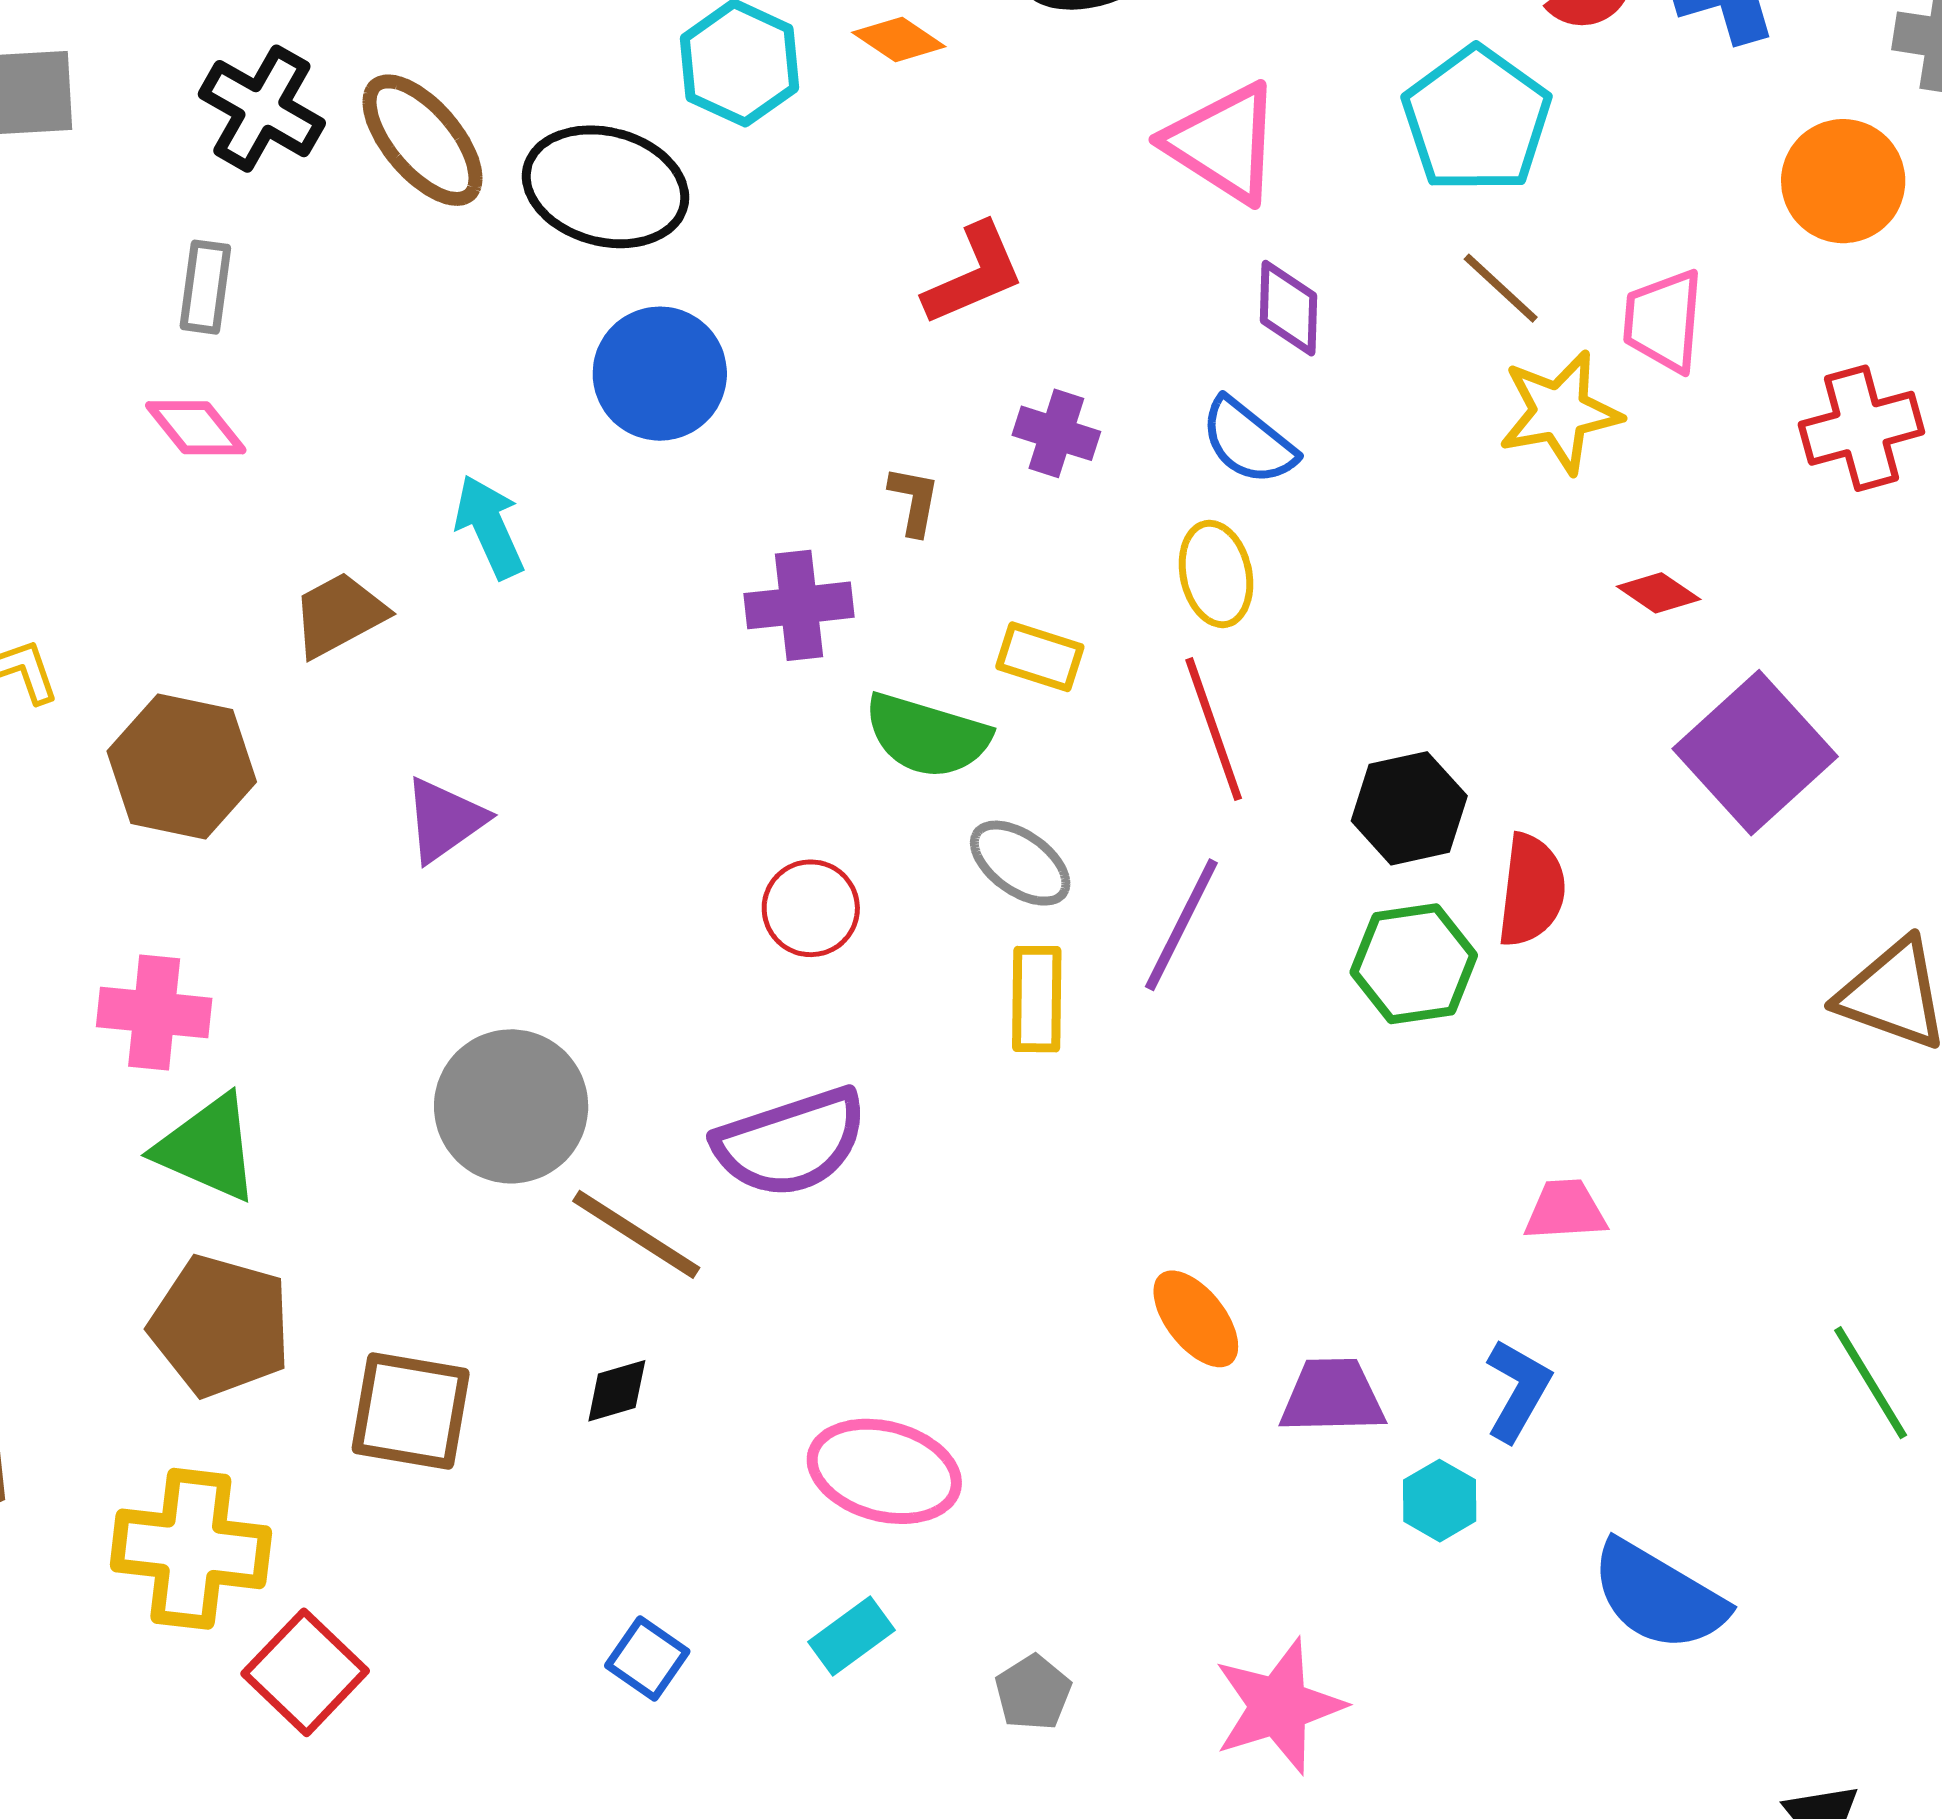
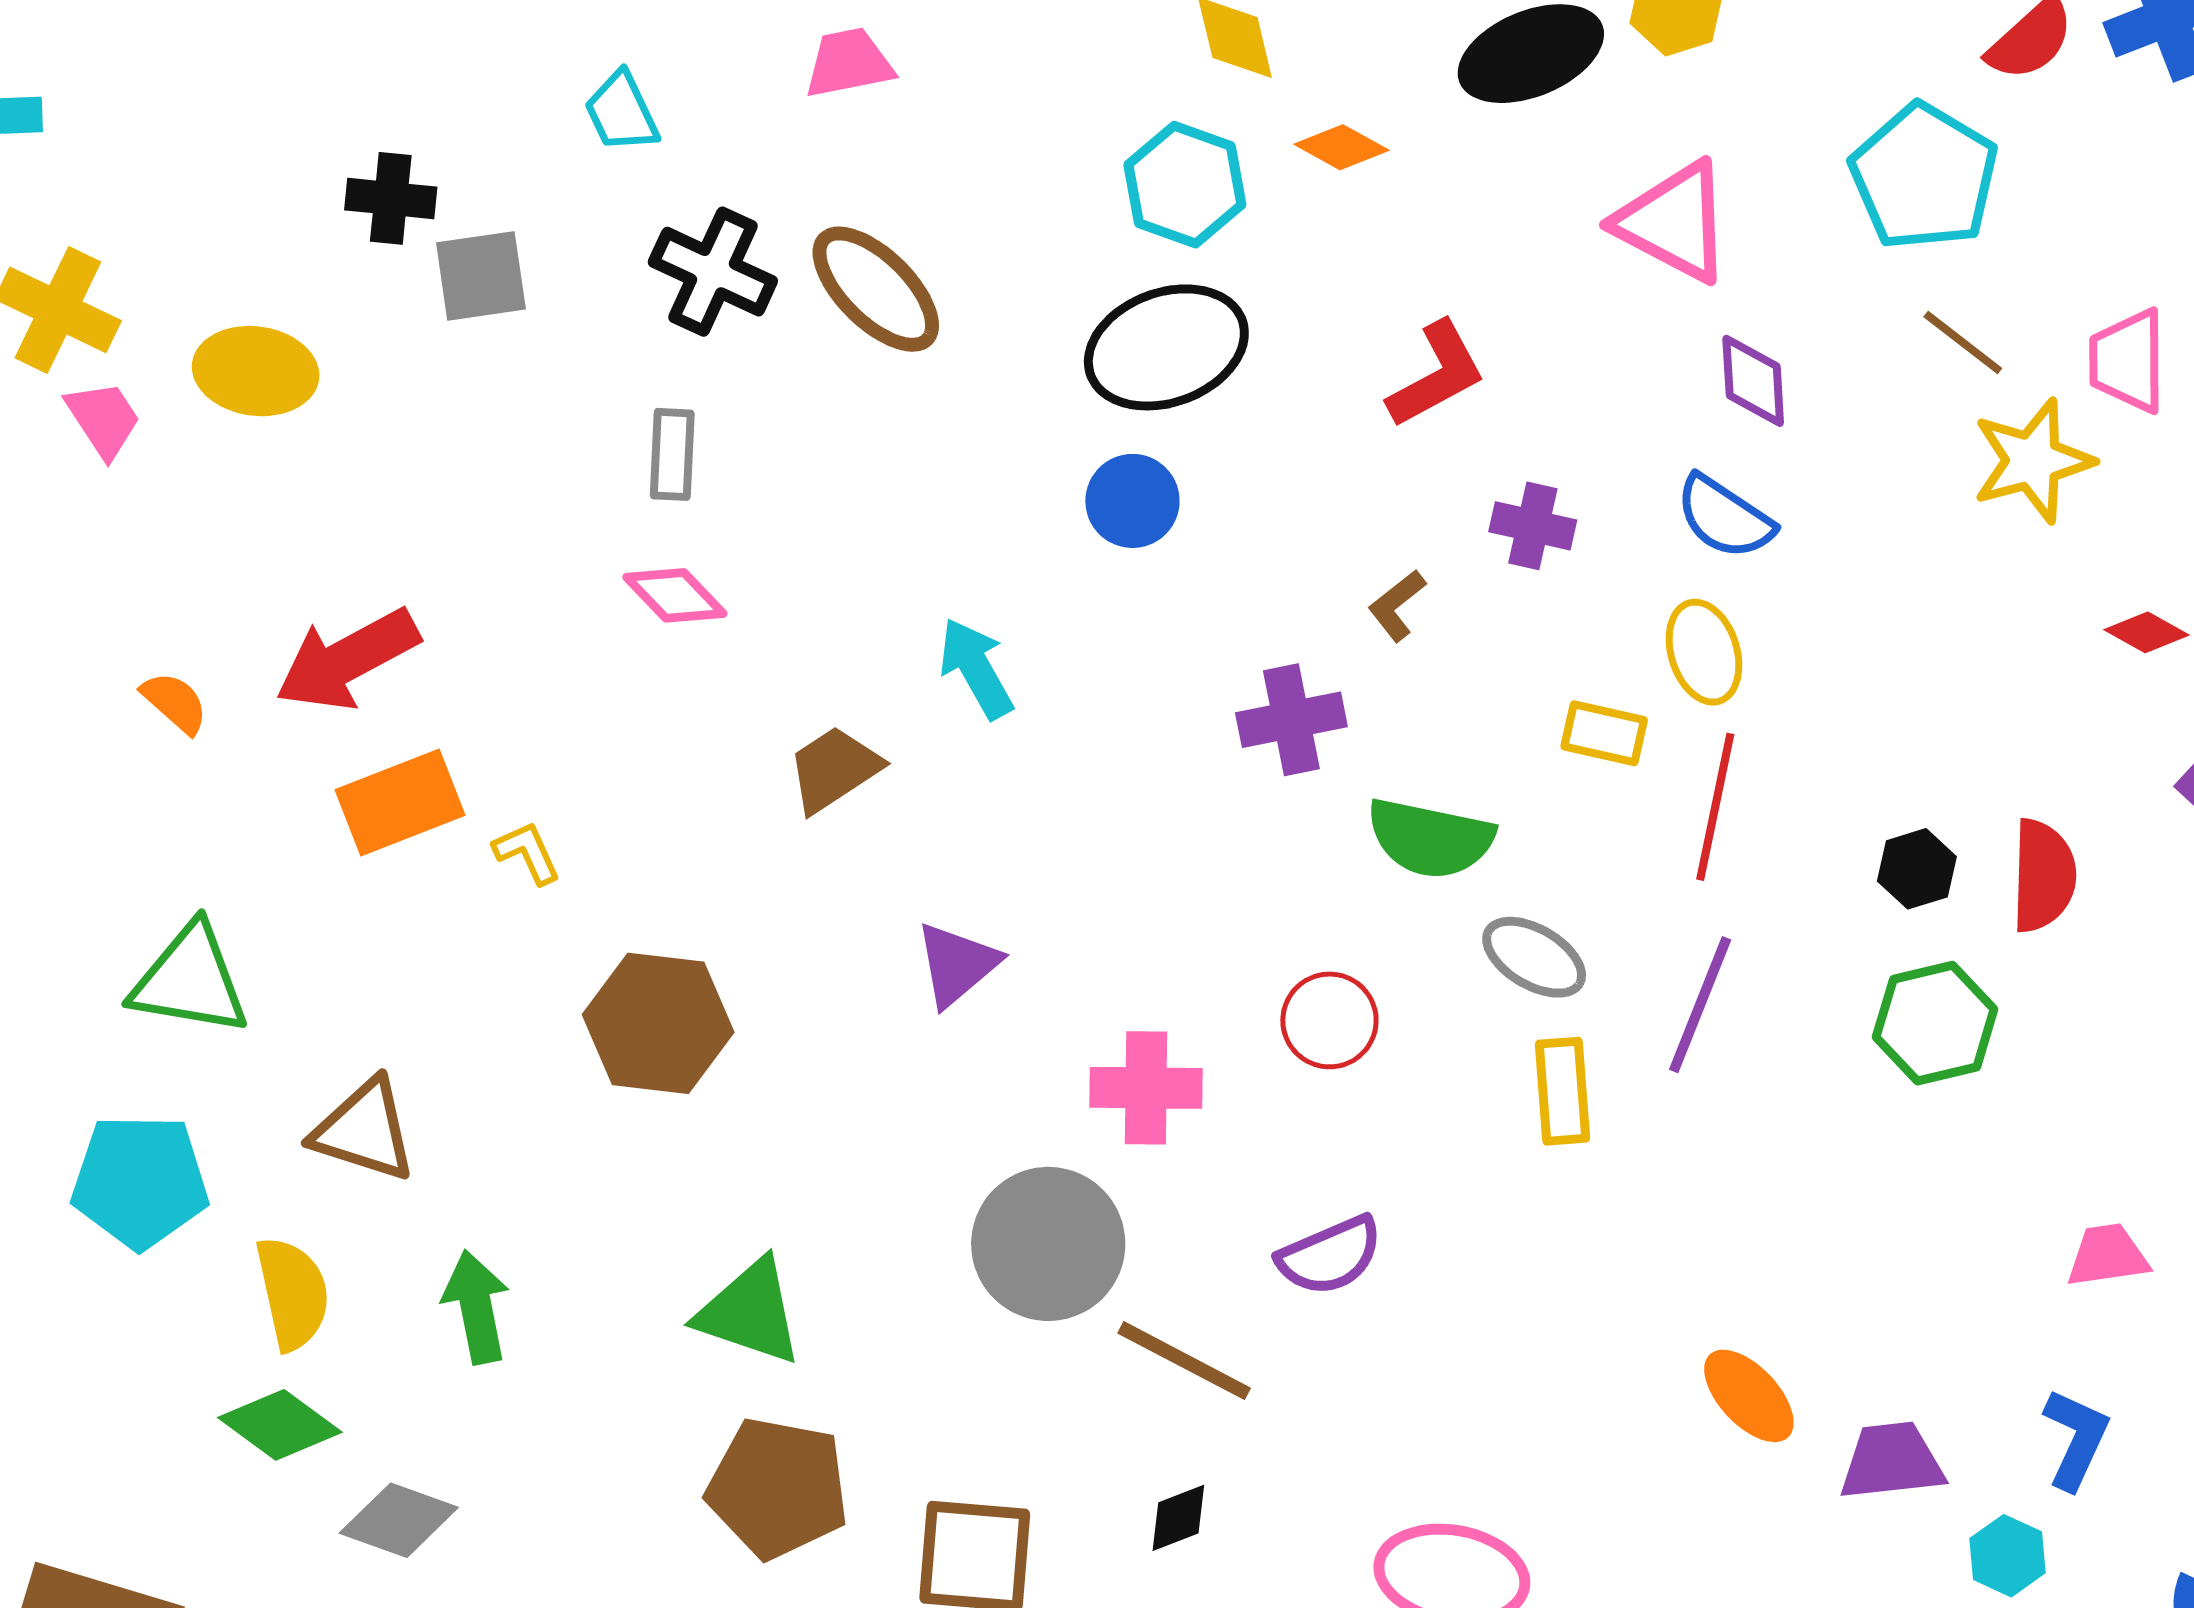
black ellipse: (606, 187) -> (1166, 347), moved, turned -30
blue circle: (660, 374) -> (1132, 501), size x0.7
brown L-shape: (914, 501) -> (1397, 605), turned -134
yellow rectangle: (1040, 657) -> (1604, 733), moved
red line: (1214, 729) -> (1715, 807), turned 36
brown hexagon: (182, 766) -> (658, 1023), moved
black hexagon: (1409, 808) -> (1917, 869), size x0.7
red semicircle: (1531, 890) -> (2043, 876), moved
pink cross: (154, 1012) -> (1146, 1088), moved
purple semicircle: (791, 1143) -> (1330, 1256), size x0.7

